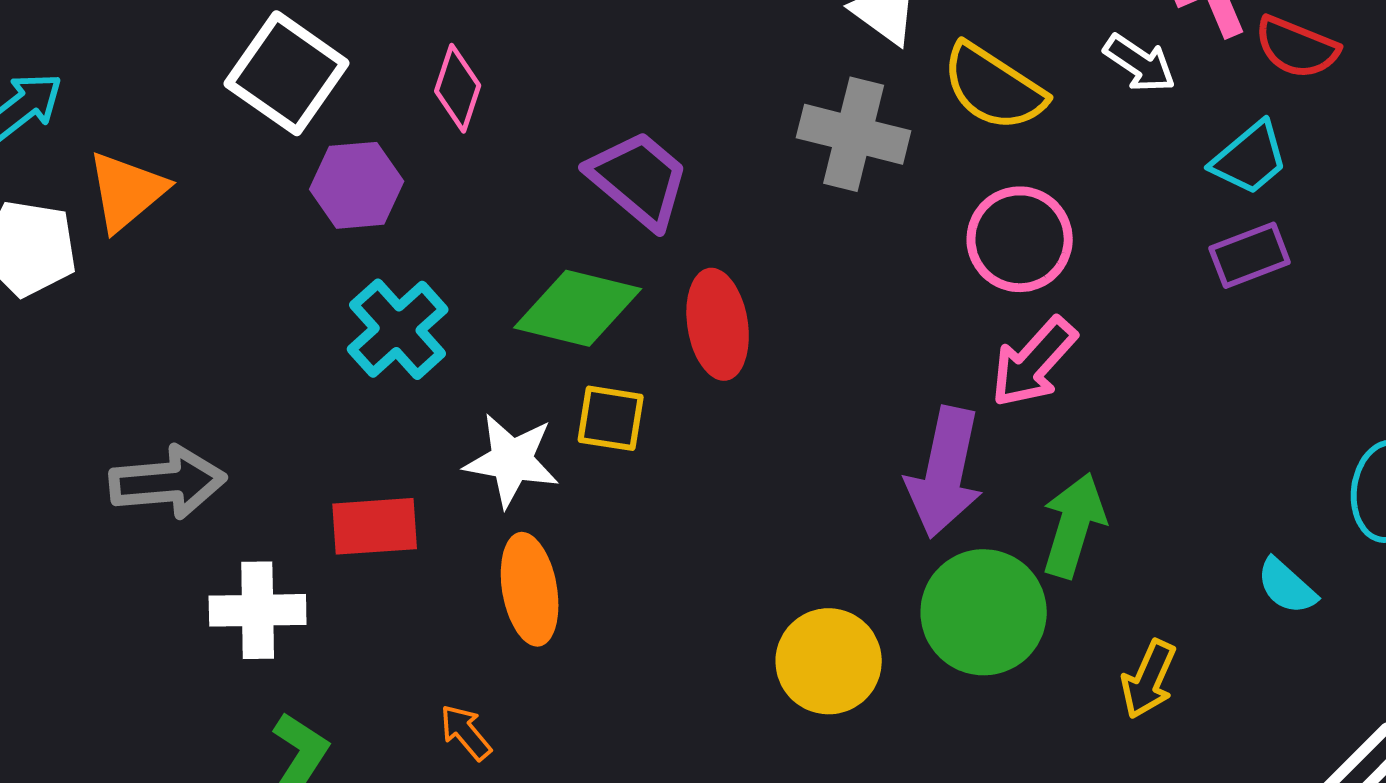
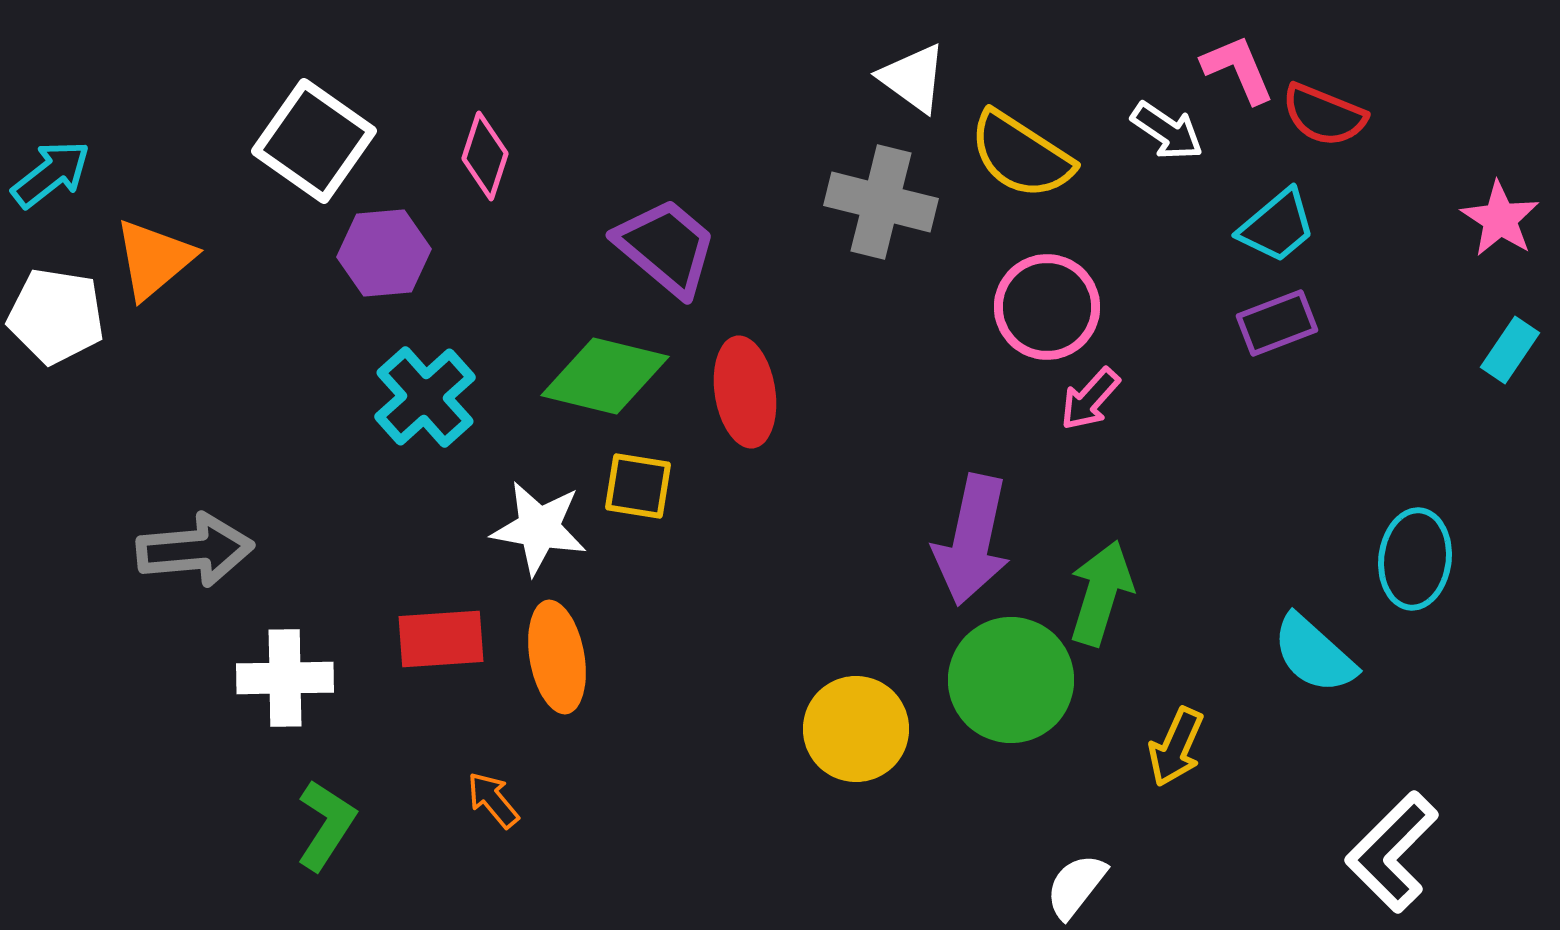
pink arrow: (1034, 362) -> (1090, 399), moved, size x0.7
red rectangle: (375, 526) -> (441, 639), moved
cyan semicircle: (1287, 586) -> (1314, 654), size x1.4

